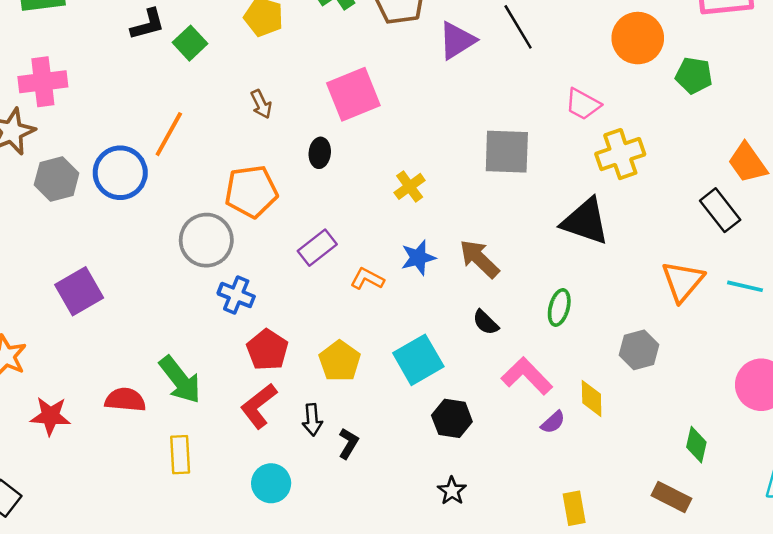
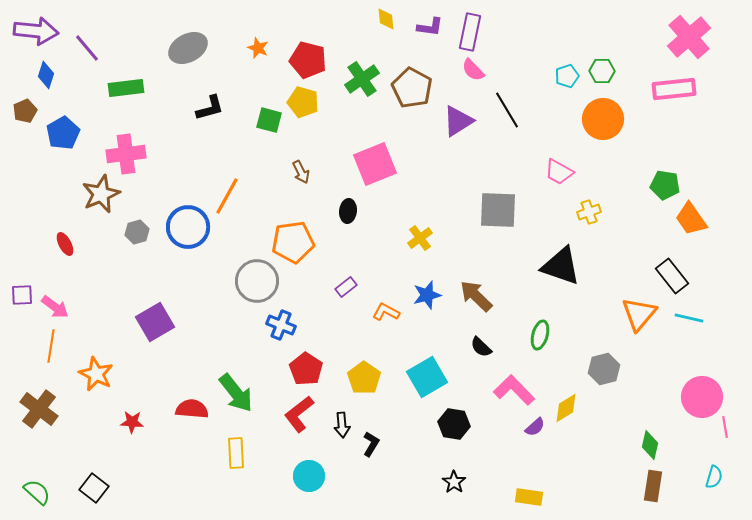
green square: (190, 43) -> (269, 120), moved, turned -32
green pentagon: (694, 75) -> (665, 185), moved
yellow cross: (620, 154) -> (589, 212), size x0.6
gray hexagon: (57, 179) -> (137, 232), size x0.7
black rectangle: (720, 210) -> (672, 276), moved
purple rectangle: (317, 248) -> (346, 287), size x0.7
yellow diamond: (592, 398) -> (566, 408), turned 60
red star: (50, 416) -> (132, 422), size x0.7
brown rectangle: (671, 497) -> (653, 486), moved, turned 72
yellow rectangle: (574, 508) -> (529, 497), moved, turned -72

